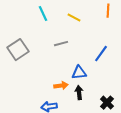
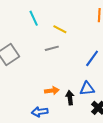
yellow line: (74, 18) -> (60, 29), moved
blue triangle: (79, 73) -> (87, 89), moved

